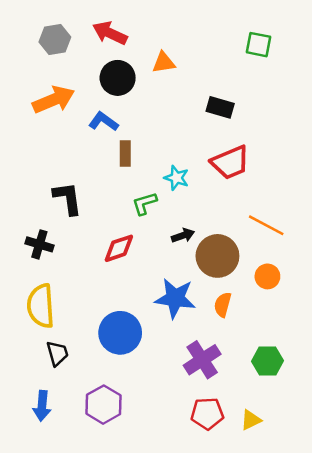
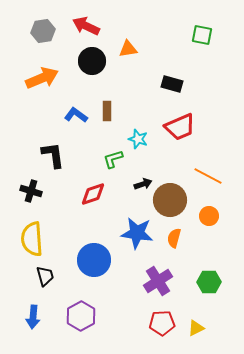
blue L-shape: (103, 121) -> (76, 115), moved
brown rectangle: (125, 153) -> (107, 111), moved

